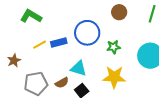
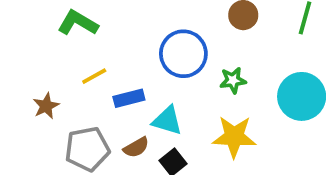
blue rectangle: (59, 42) -> (129, 98), moved

